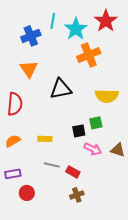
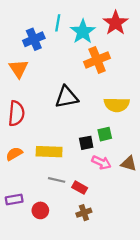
orange triangle: (29, 69) -> (19, 69), moved
yellow rectangle: (45, 139) -> (49, 152), size x1.6
purple rectangle: (13, 174) -> (14, 200), moved
red circle: (27, 193) -> (40, 210), moved

